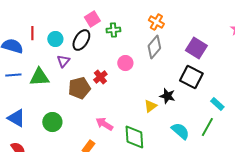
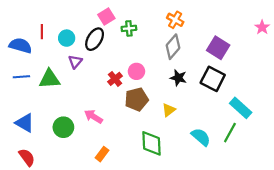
pink circle: (125, 63) -> (136, 71), moved
brown pentagon: (79, 88) -> (136, 99), moved
black star: (167, 96) -> (178, 78), moved
cyan rectangle: (217, 104) -> (241, 108), size x1.5
pink arrow: (104, 124) -> (93, 116), moved

